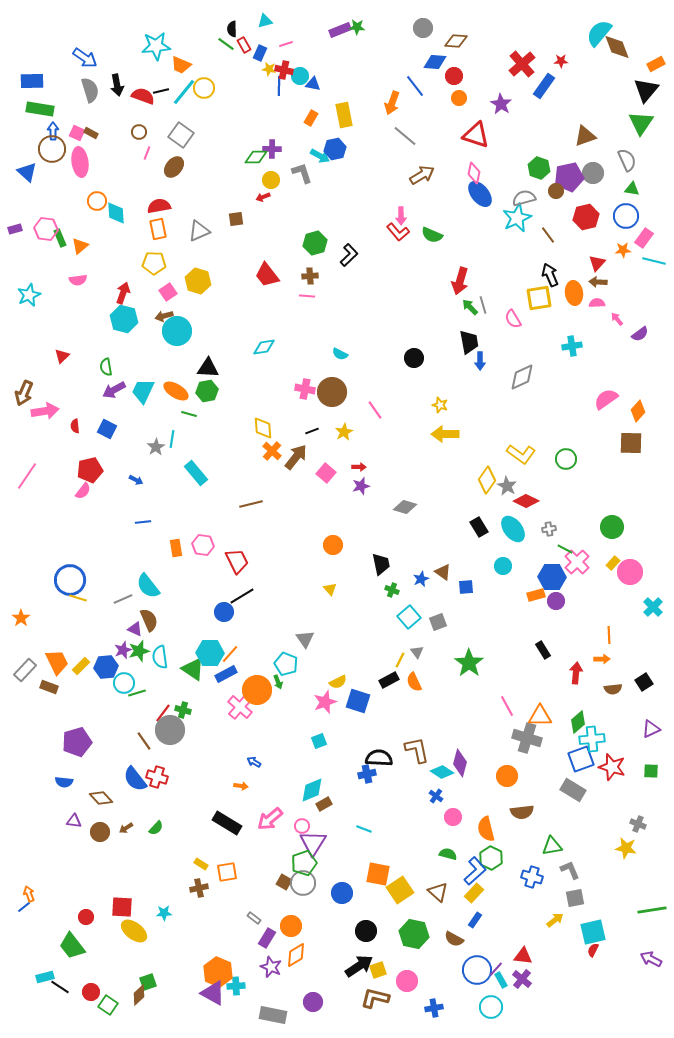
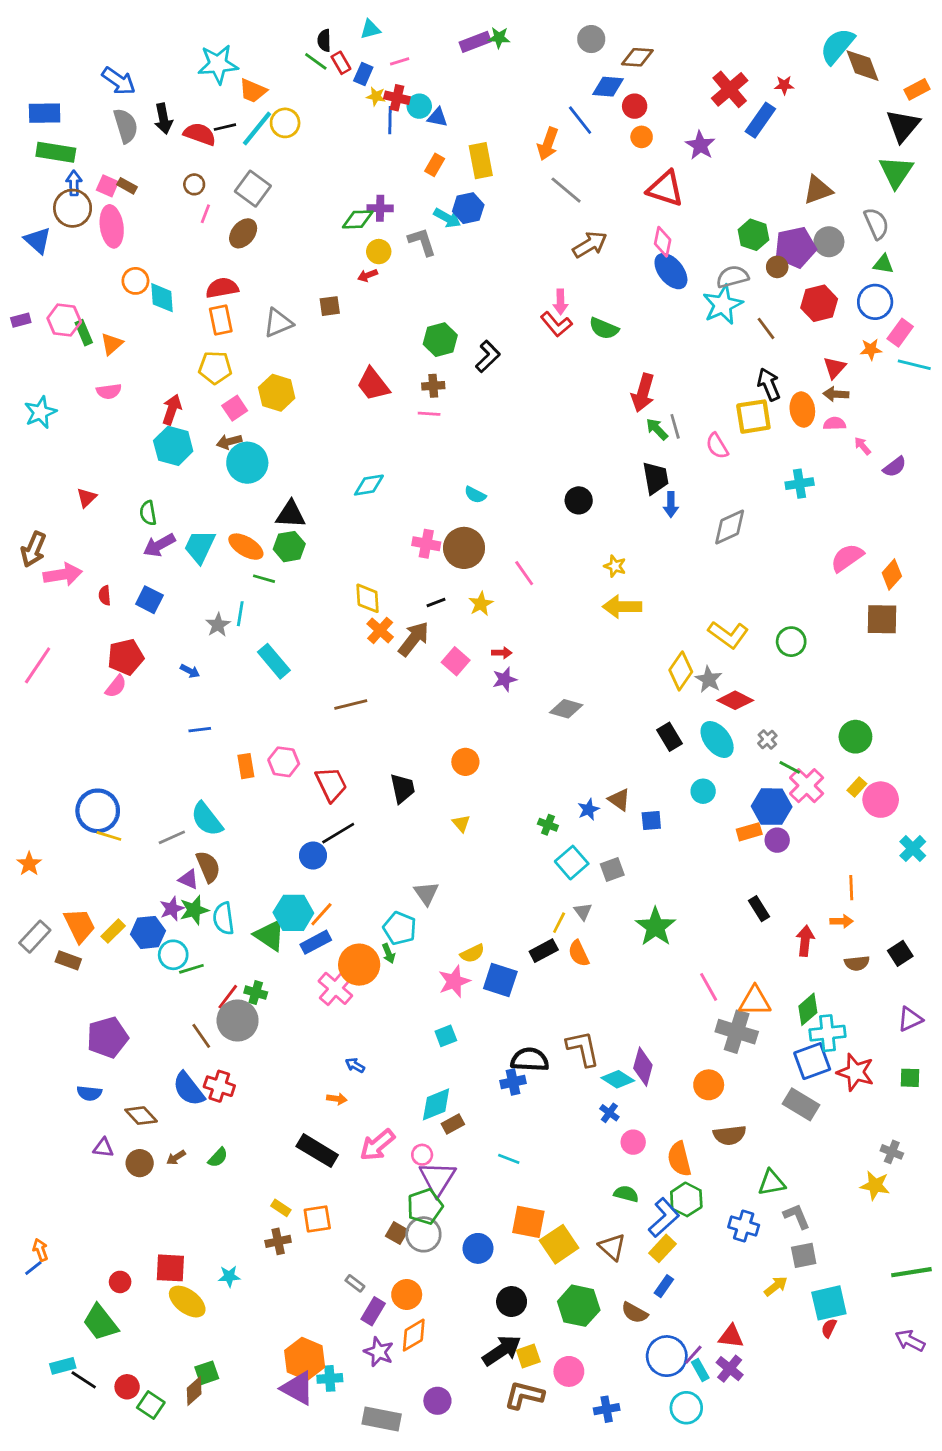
gray cross: (549, 529) -> (767, 739), turned -32
black trapezoid: (381, 564) -> (402, 788), moved

